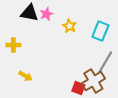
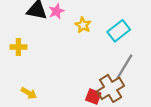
cyan rectangle: (100, 31) -> (119, 31), turned 30
yellow arrow: (25, 76) -> (29, 93), moved

